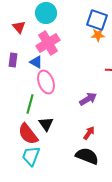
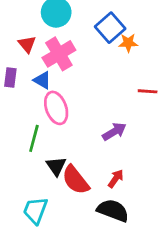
blue square: (97, 20) -> (110, 28), moved, turned 30
red triangle: (19, 27) -> (27, 44), moved
red semicircle: (28, 134) -> (76, 180), moved

